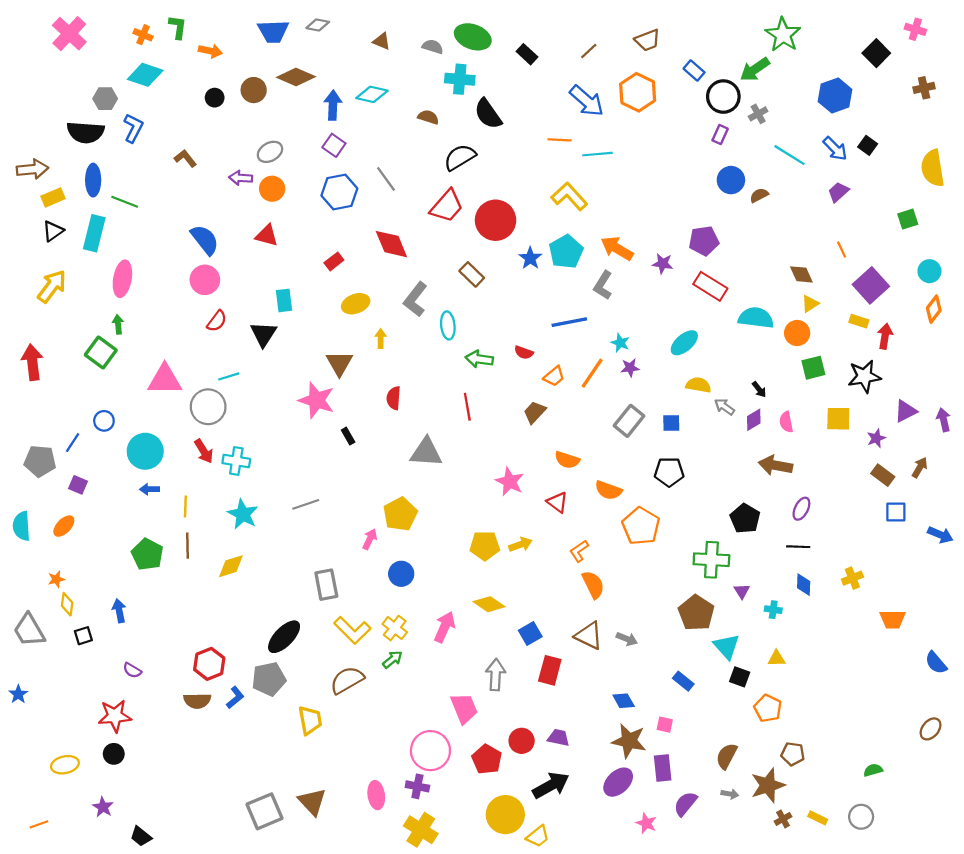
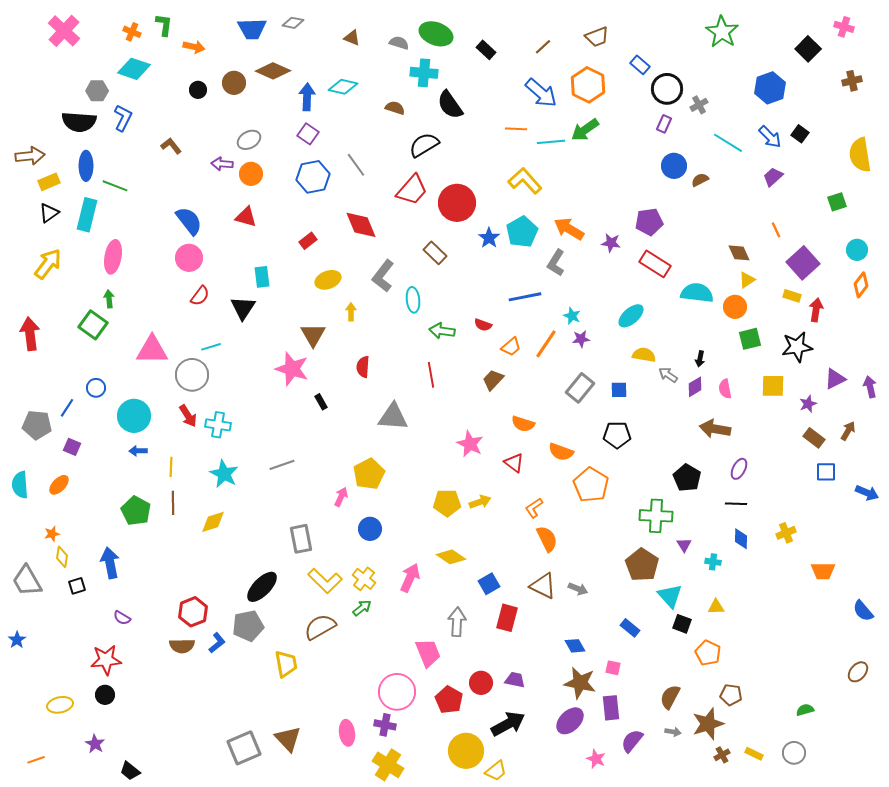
green arrow: (755, 69) -> (585, 130), moved
black arrow: (759, 389) -> (700, 359), turned 49
blue arrow: (119, 611) -> (110, 563), size x1.4

